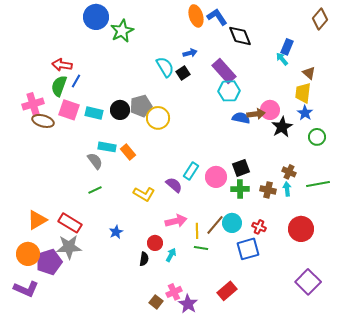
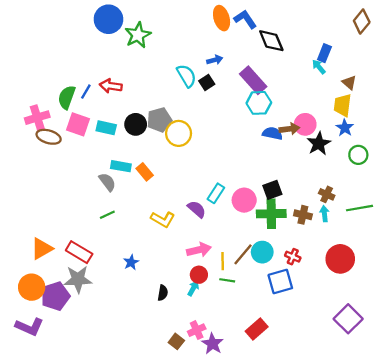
red arrow: (62, 65) -> (111, 86), moved
green cross: (240, 189) -> (271, 214), size x1.4
red circle: (155, 243) -> (199, 275), moved

